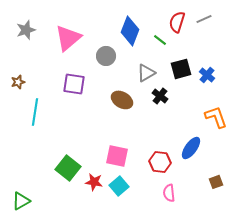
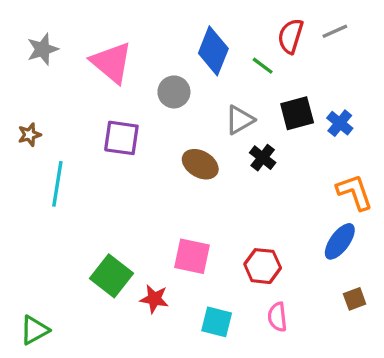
pink triangle: (68, 38) -> (112, 62), turned -40
blue ellipse: (191, 148) -> (340, 241), moved
cyan square: (119, 186) -> (217, 322), moved, turned -36

